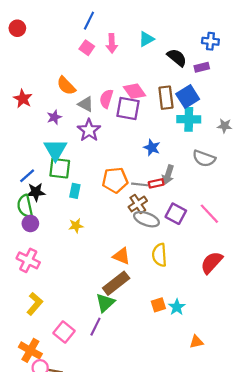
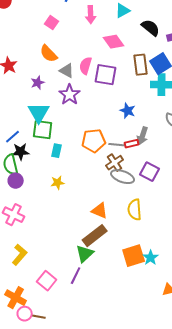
pink square: (87, 48) -> (52, 23), moved
pink diamond: (135, 91) -> (114, 42), moved
orange square: (158, 305) -> (134, 256), size x1.6

